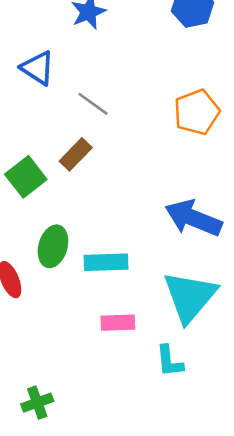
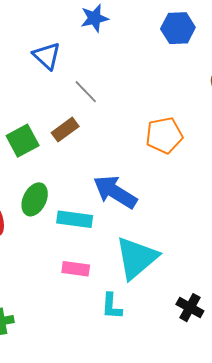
orange pentagon: (197, 112) -> (164, 135), moved
blue arrow: (193, 218) -> (115, 192), moved

